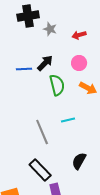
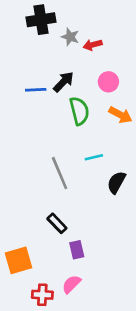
red arrow: (79, 35) -> (93, 45), moved
black semicircle: (79, 161) -> (116, 182), moved
black rectangle: (40, 170) -> (57, 223), size x0.7

